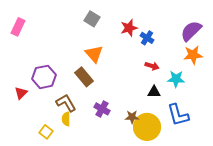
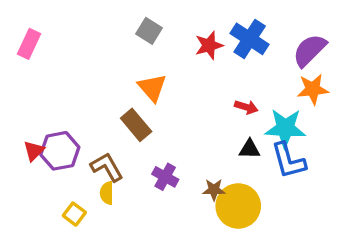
blue cross: (147, 38) -> (250, 39), moved, size x1.6
purple hexagon: (44, 77) -> (60, 151), moved
cyan star: (176, 79) -> (285, 128), size x1.4
blue L-shape: (178, 115) -> (288, 161), moved

